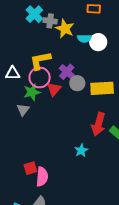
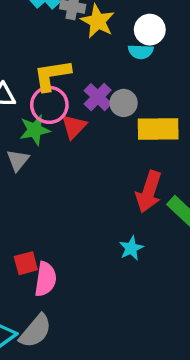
cyan semicircle: (84, 38) -> (141, 52), moved
white circle: (98, 42) -> (150, 30), moved
gray circle: (77, 83) -> (124, 103), moved
cyan star: (81, 150) -> (131, 248), moved

